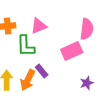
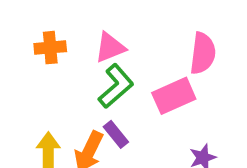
green L-shape: (26, 46) -> (116, 86), moved, turned -130

